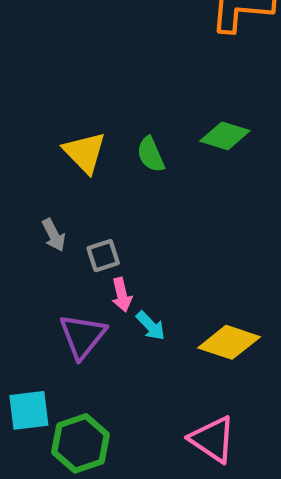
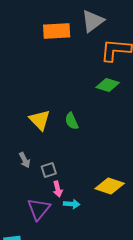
green diamond: (225, 136) -> (108, 85), moved
cyan arrow: (151, 326) -> (72, 204), turned -42
yellow diamond: (229, 342) -> (110, 186), moved

